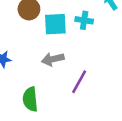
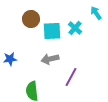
cyan cross: (84, 20) -> (75, 28), turned 32

